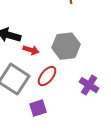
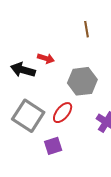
red arrow: (31, 50) -> (46, 58), moved

